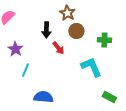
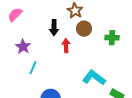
red arrow: (58, 48) -> (66, 46), turned -144
cyan L-shape: (91, 67) -> (94, 78), moved, turned -30

